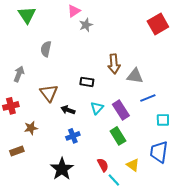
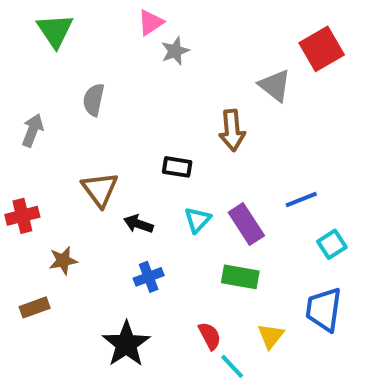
gray arrow: (19, 74) -> (33, 130), moved
gray triangle: (135, 76) -> (275, 86), moved, turned 30
cyan square: (163, 120) -> (332, 244), turned -32
green rectangle: (118, 136) -> (240, 277), turned -48
yellow triangle: (133, 165) -> (271, 336), turned 32

